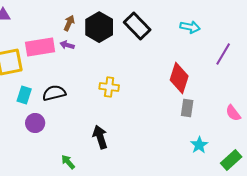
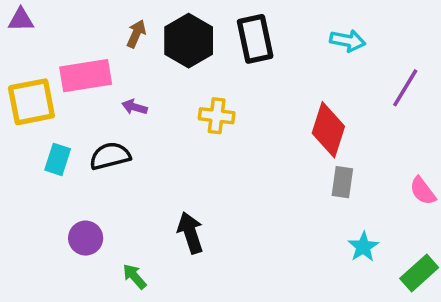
black rectangle: (137, 26) -> (255, 39), turned 32
purple arrow: (67, 45) -> (135, 107), moved
yellow cross: (109, 87) -> (217, 116), moved
purple circle: (35, 123) -> (86, 238), moved

